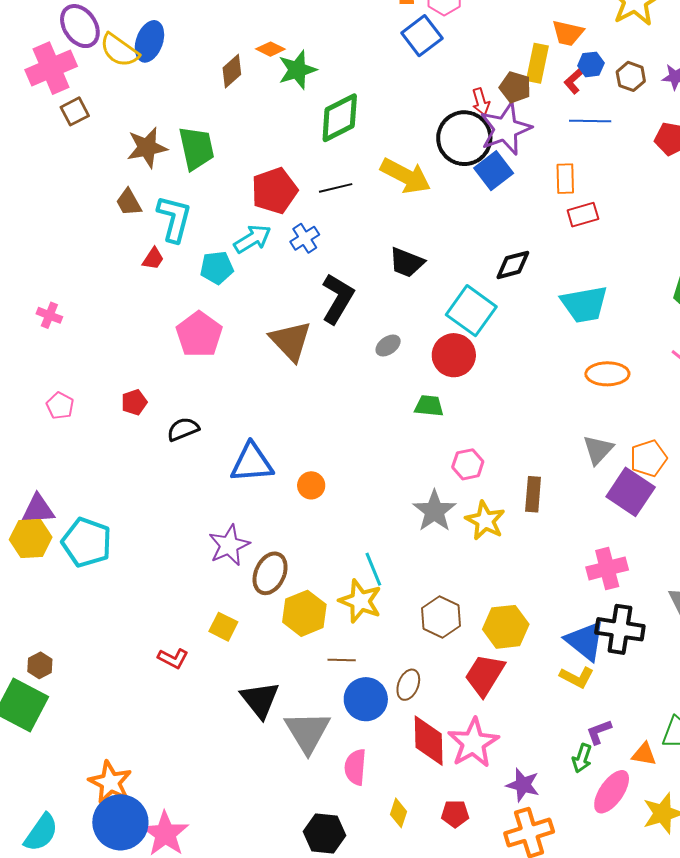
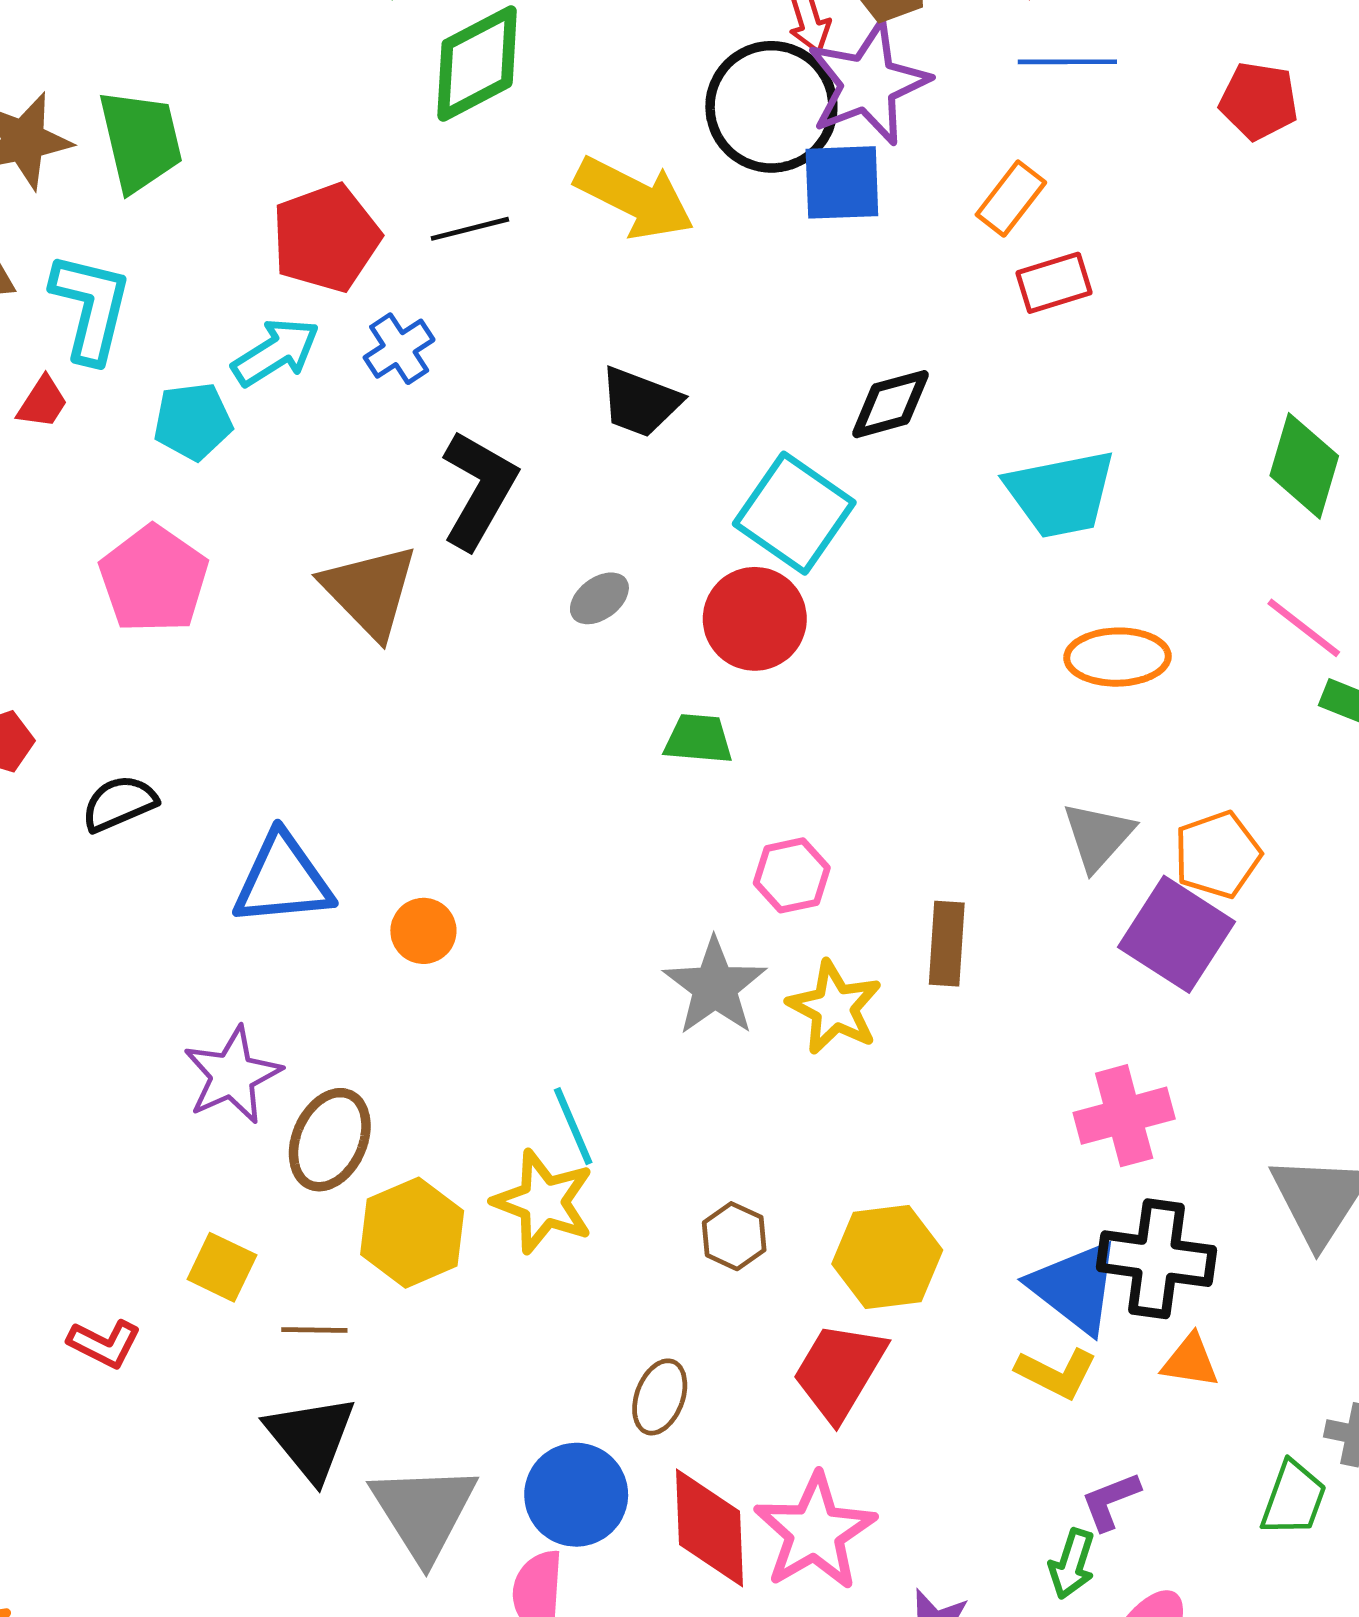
blue square: (494, 171) -> (842, 182), turned 36
orange rectangle: (565, 179) -> (1011, 199), turned 40
brown hexagon: (441, 617) -> (734, 1236), size x0.7
brown line: (342, 660) -> (314, 1330), moved
blue circle: (366, 699) -> (576, 1495), moved
orange triangle: (644, 754) -> (1190, 1361), moved

